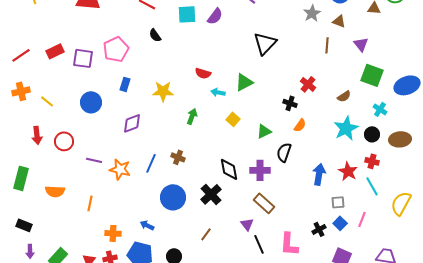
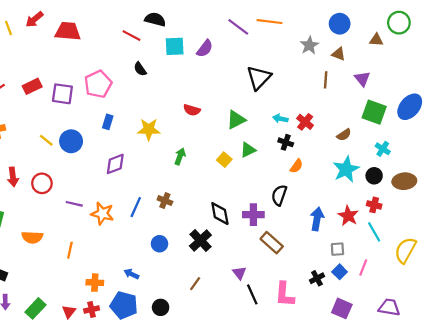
blue ellipse: (407, 85) -> (410, 107), moved, turned -30
cyan arrow: (218, 92) -> (280, 119), moved
yellow line: (47, 101) -> (46, 140), moved
green triangle: (264, 131) -> (248, 150), moved
blue circle: (173, 197) -> (159, 244), size x0.6
brown rectangle: (264, 203) -> (272, 243), moved

